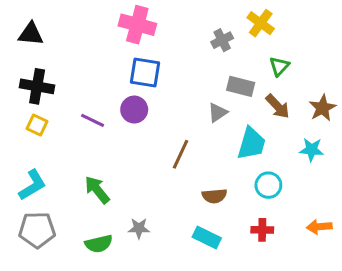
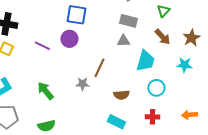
gray rectangle: (241, 86) -> (128, 21), moved
gray triangle: (217, 113) -> (123, 41), turned 32
gray star: (139, 228) -> (82, 84), moved

